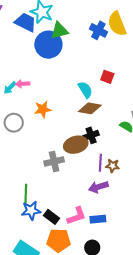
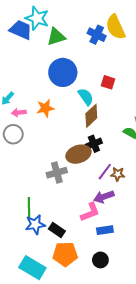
blue circle: (48, 45) -> (63, 72), moved
pink arrow: (23, 84) -> (19, 113), moved
brown diamond: (90, 108) -> (91, 116), turned -50
orange star: (43, 109) -> (45, 108), moved
purple line: (100, 163) -> (105, 172), turned 36
pink L-shape: (77, 216) -> (90, 212), moved

